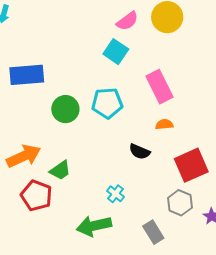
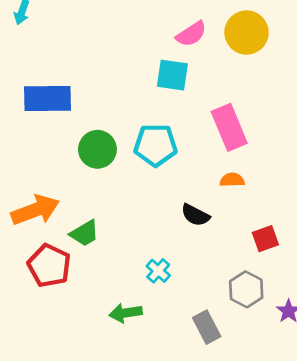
cyan square: (116, 52) -> (172, 75), turned -30
red square: (191, 165) -> (265, 239), size x0.6
green arrow: (94, 226) -> (125, 313), size x0.7

